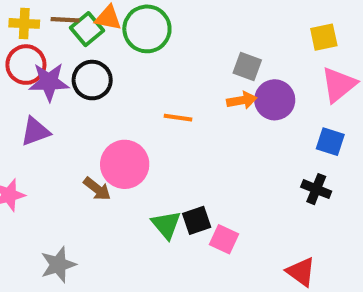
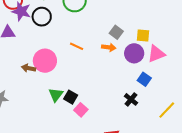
yellow square: (324, 37) -> (143, 36), moved
purple circle: (275, 100) -> (134, 53), moved
brown arrow: (97, 189) -> (29, 68), turned 136
black square: (197, 220) -> (71, 97), turned 32

